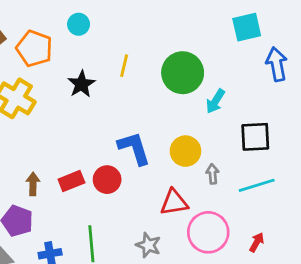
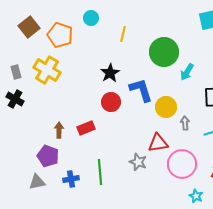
yellow line: (124, 66) -> (123, 34), moved
black star: (81, 84) -> (110, 73), moved
blue L-shape: (134, 148) -> (141, 90), moved
red circle: (107, 180) -> (111, 102), moved
gray star: (148, 245) -> (138, 162), moved

